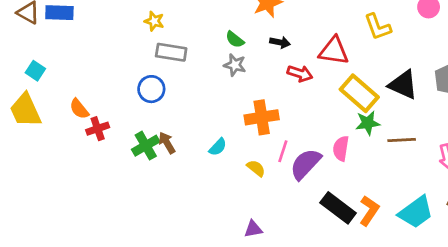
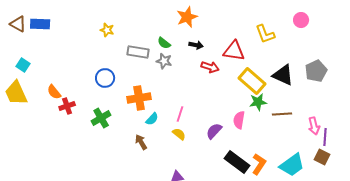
gray rectangle: (171, 52) -> (138, 52), moved
orange cross: (262, 117) -> (139, 98), moved
brown arrow: (167, 143) -> (141, 142), moved
pink line: (283, 151) -> (180, 114), moved
purple semicircle: (306, 164) -> (214, 131), size x0.7

